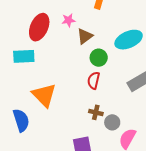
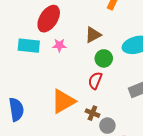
pink star: (69, 20) -> (59, 45), moved
orange triangle: (44, 95) -> (63, 101), moved, turned 36

